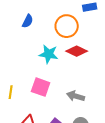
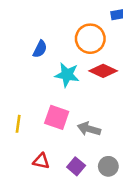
blue semicircle: (28, 21) -> (40, 49), moved
gray arrow: (76, 96) -> (89, 129), moved

